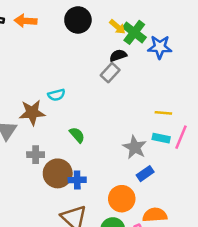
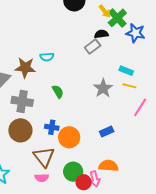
cyan rectangle: (161, 138) -> (126, 71), moved
gray star: (135, 147) -> (103, 88), moved
gray cross: (36, 155) -> (22, 101), size x1.5
brown circle: (58, 173) -> (20, 130), moved
orange circle: (122, 199) -> (69, 137), moved

